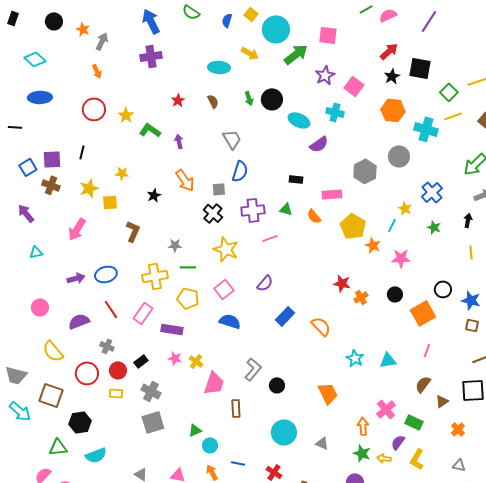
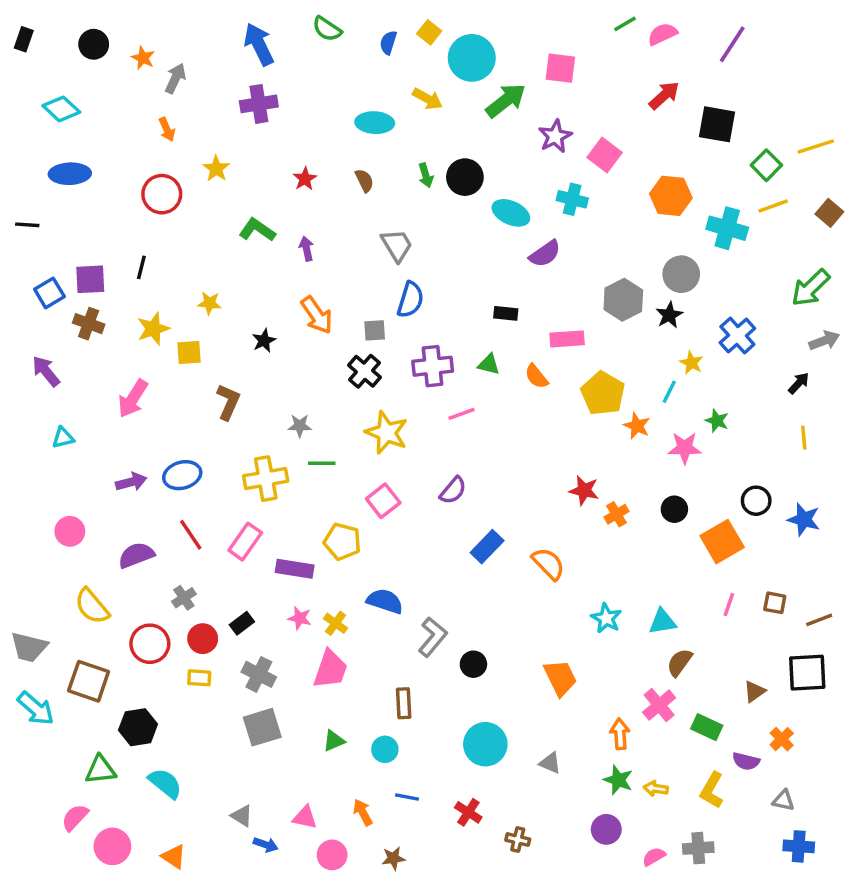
black star: (392, 76) -> (669, 315), moved
yellow star: (126, 115) -> (216, 169), moved
black arrow: (468, 220) -> (799, 383), turned 32
green star: (434, 227) -> (717, 421), moved
yellow pentagon: (188, 298) -> (342, 542), moved
blue semicircle: (230, 321) -> (385, 601), moved
brown square: (472, 325) -> (775, 603), moved
gray cross: (107, 346) -> (184, 598), turned 32
pink trapezoid: (214, 383) -> (330, 669), moved
brown semicircle: (423, 384) -> (679, 662), moved
purple semicircle: (398, 442) -> (746, 761), moved, turned -112
cyan circle: (210, 445) -> (385, 749), moved
cyan semicircle: (96, 455) -> (165, 783), turned -120

